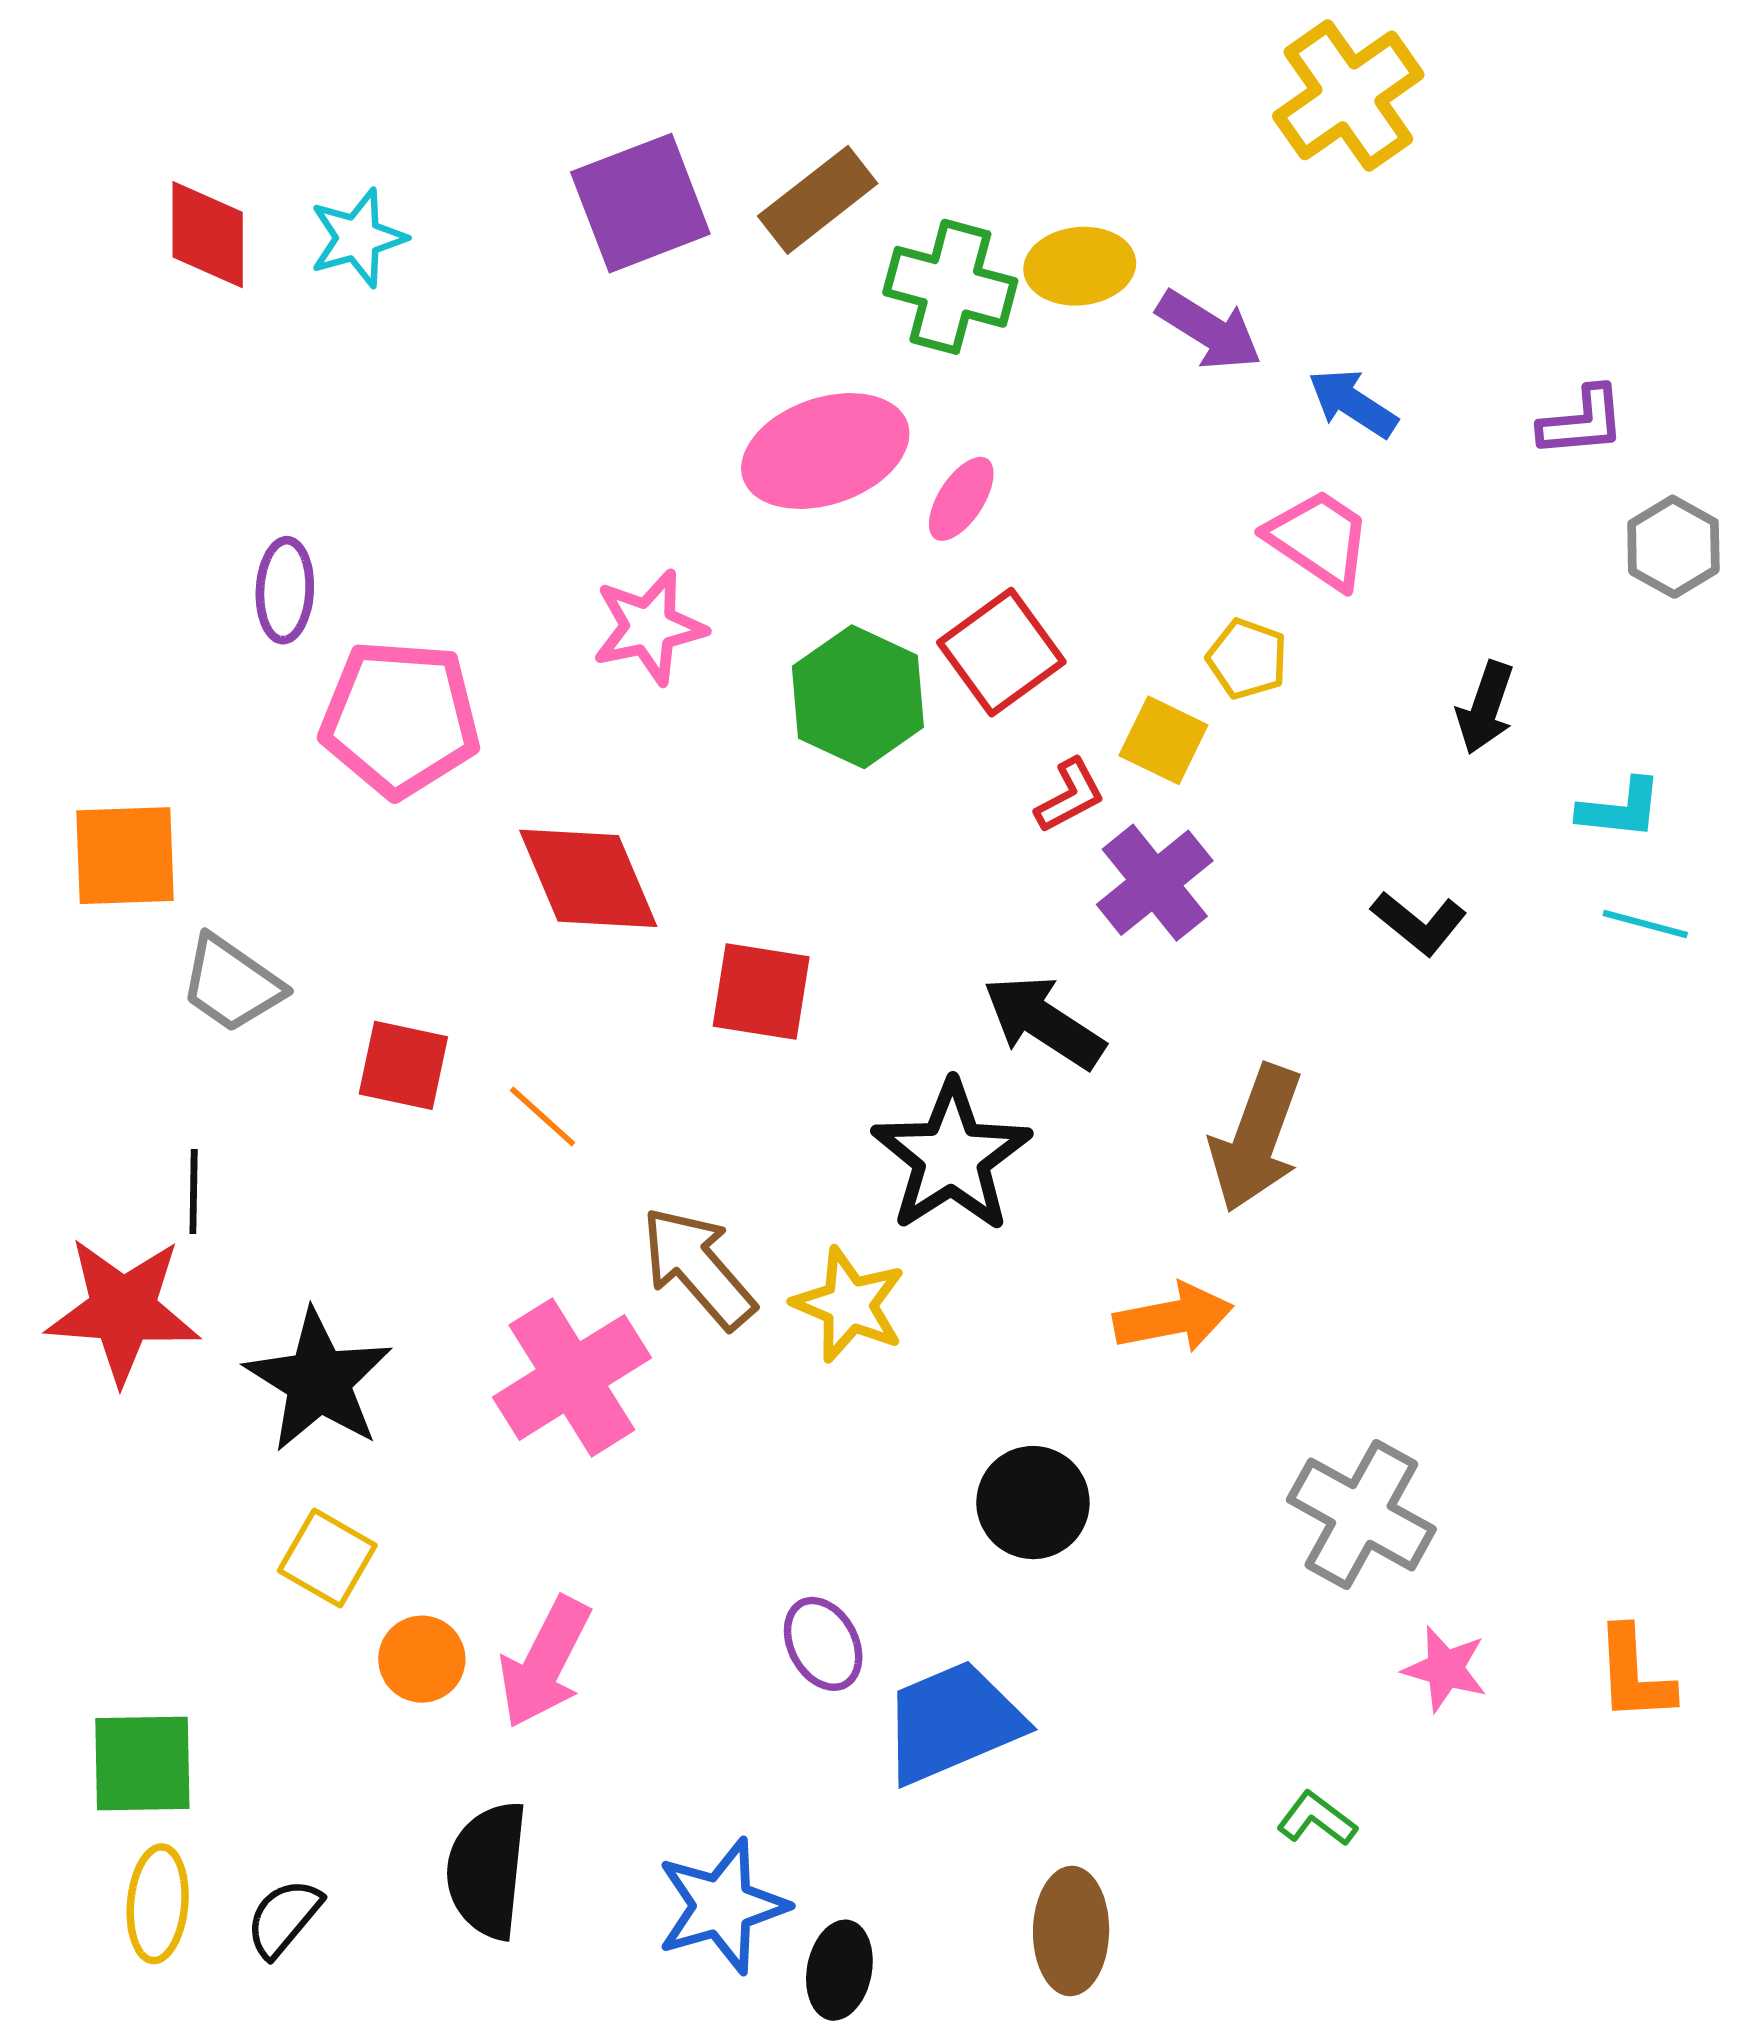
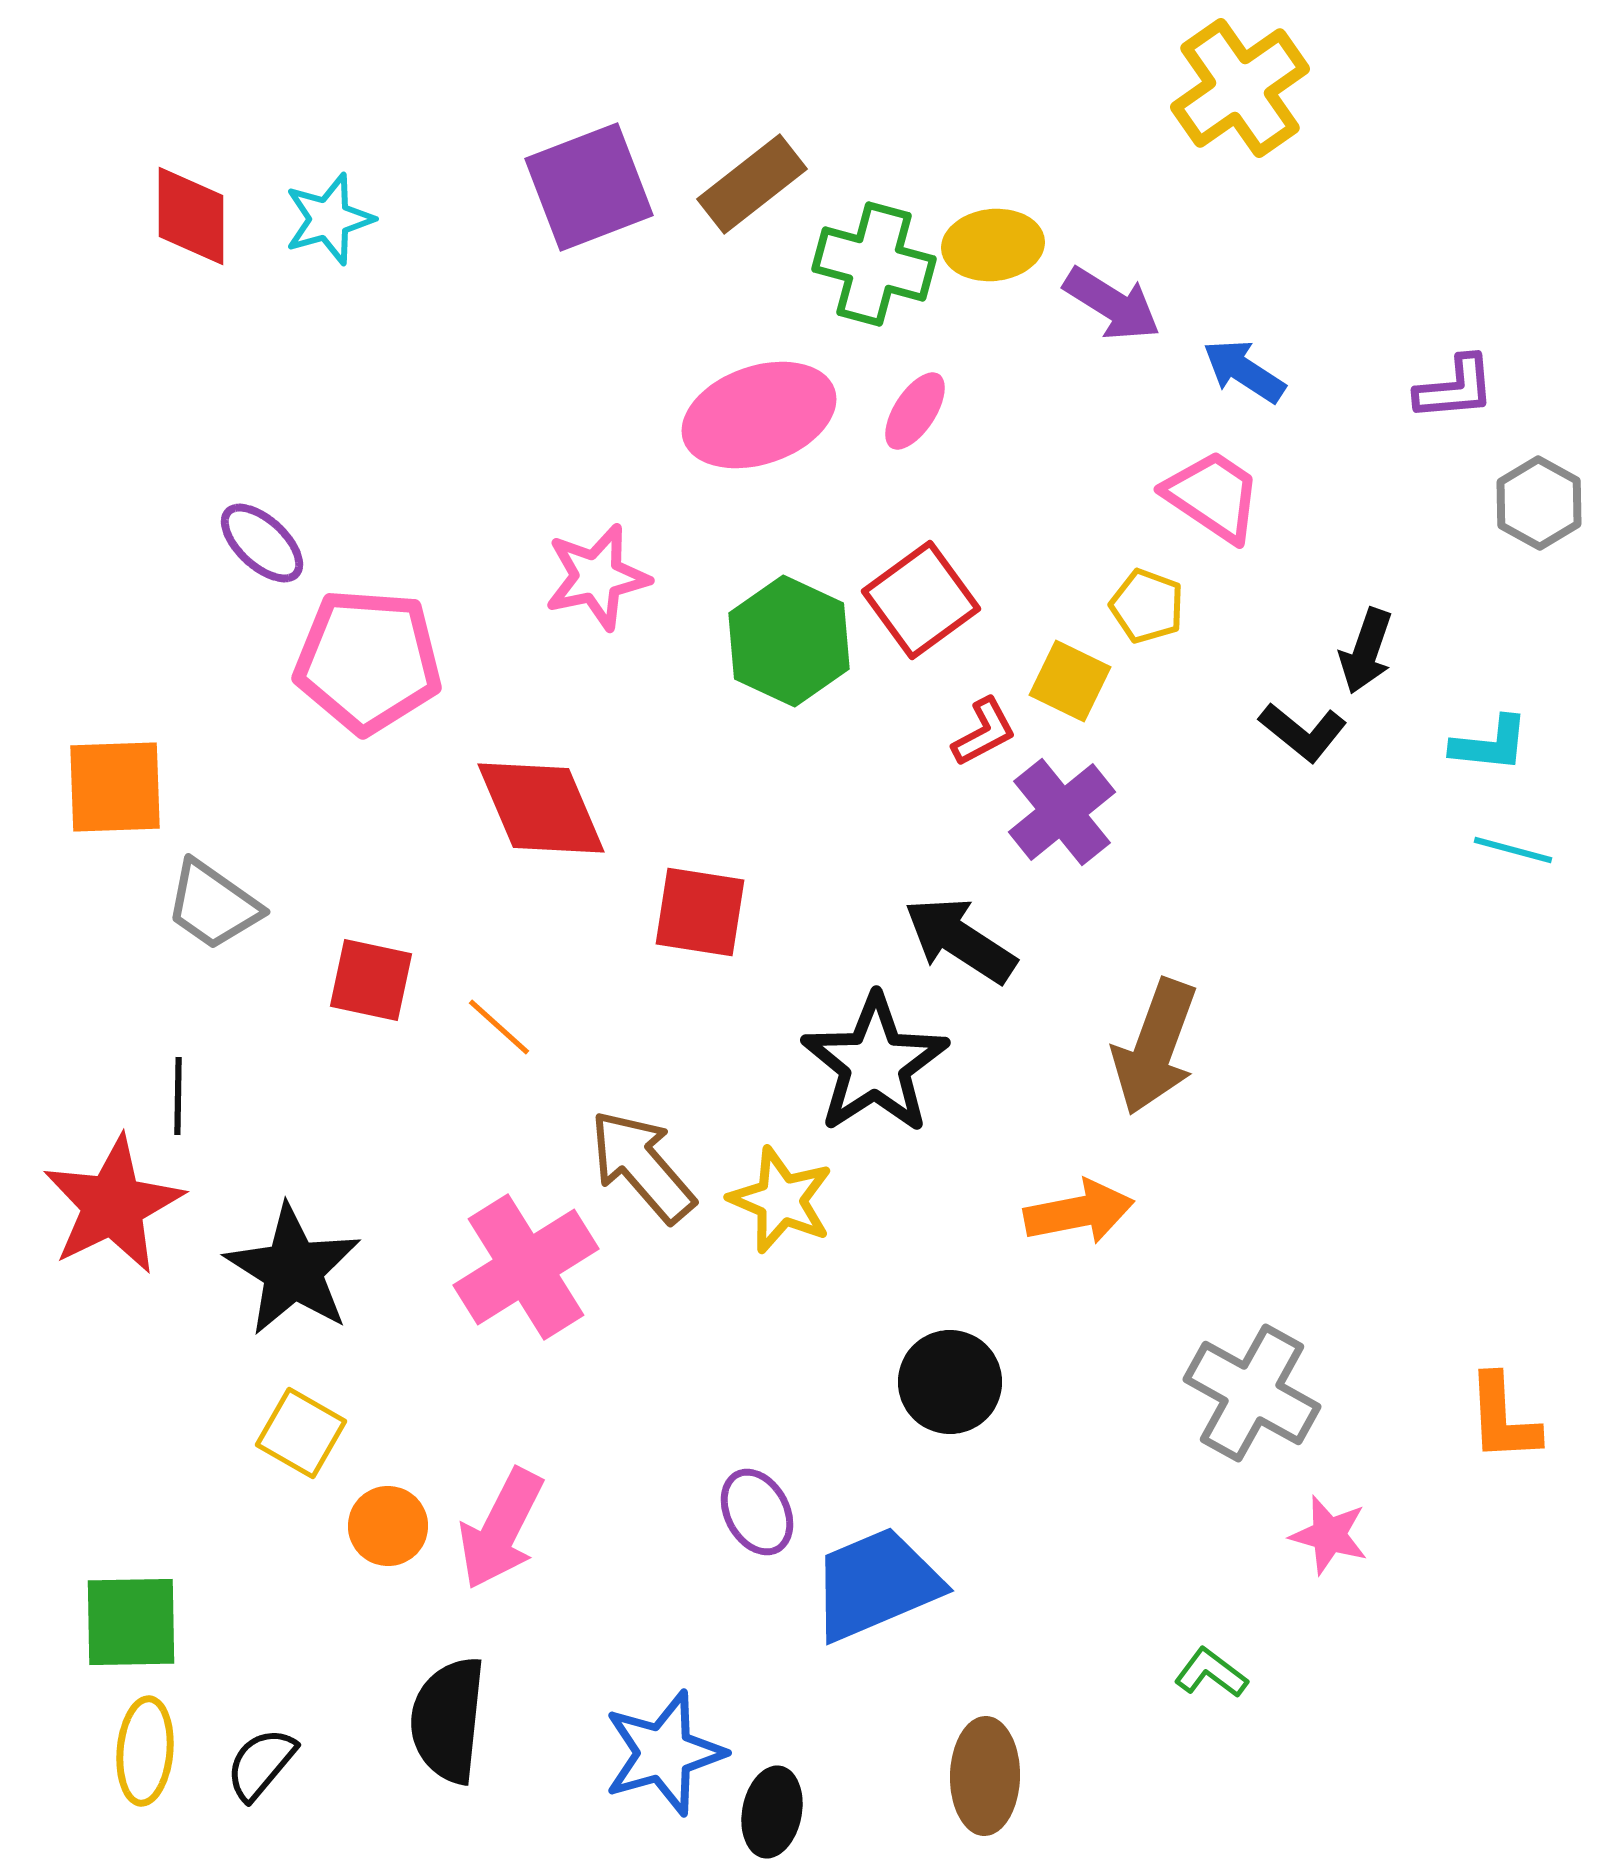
pink ellipse: (961, 499) -> (915, 411), moved
purple ellipse: (285, 590) -> (262, 543), turned -50
black L-shape: (1419, 923) -> (1303, 732), moved
red star: (123, 1310) -> (113, 1205), turned -30
orange L-shape: (1634, 1674) -> (1503, 1418), moved

